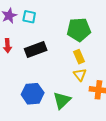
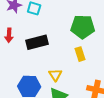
yellow triangle: (80, 75) -> (55, 75), moved

